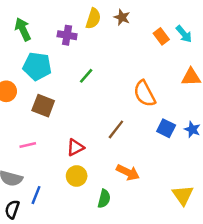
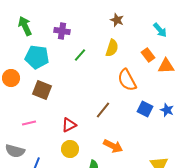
brown star: (122, 17) -> (117, 20), moved
yellow semicircle: (93, 19) -> (112, 48), moved
orange rectangle: (161, 36) -> (148, 55), moved
green line: (86, 76) -> (80, 55), moved

